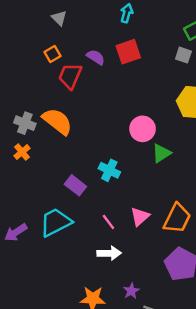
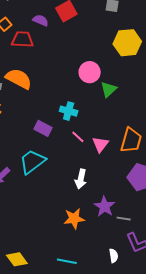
red trapezoid: (70, 76) -> (22, 40), turned 80
pink line: (108, 222) -> (78, 137), moved
white arrow: (109, 253) -> (81, 179), turned 114
purple star: (131, 291) -> (104, 207), size x1.5

